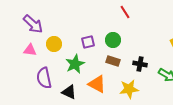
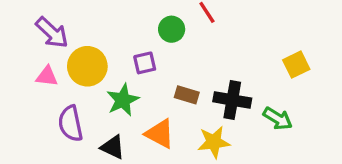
green circle: (113, 40) -> (172, 29), moved
yellow circle: (54, 44) -> (87, 66), size x1.5
black cross: (140, 64) -> (232, 100), size x1.5

